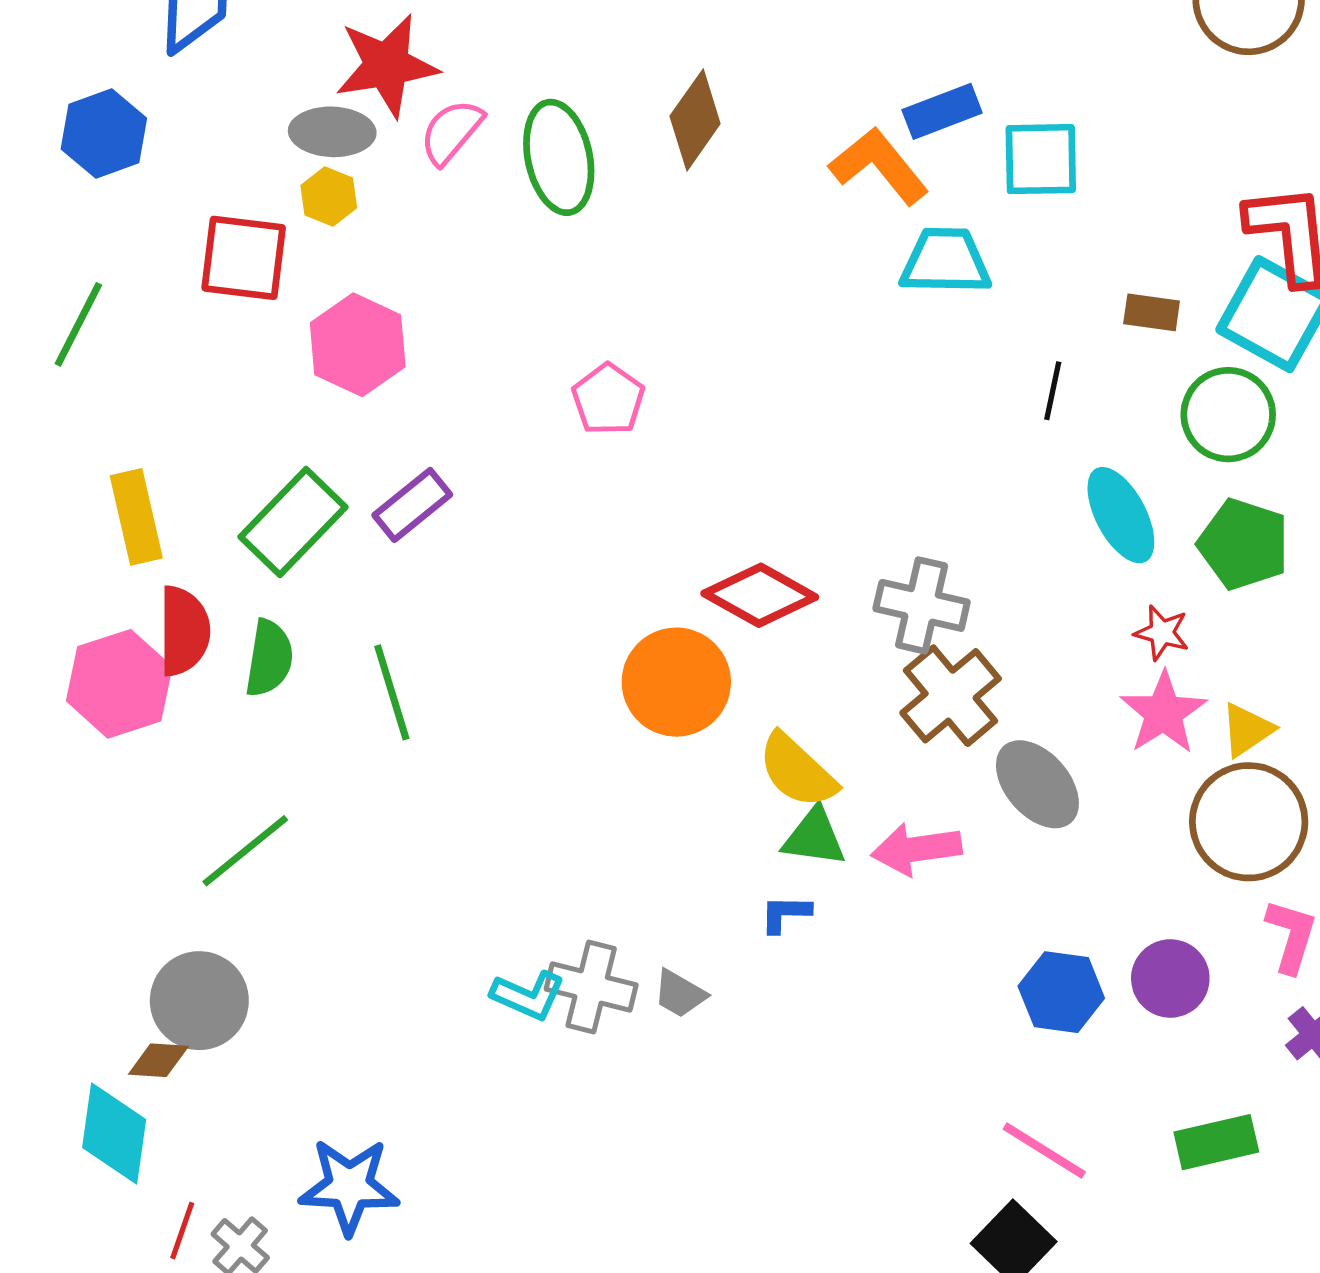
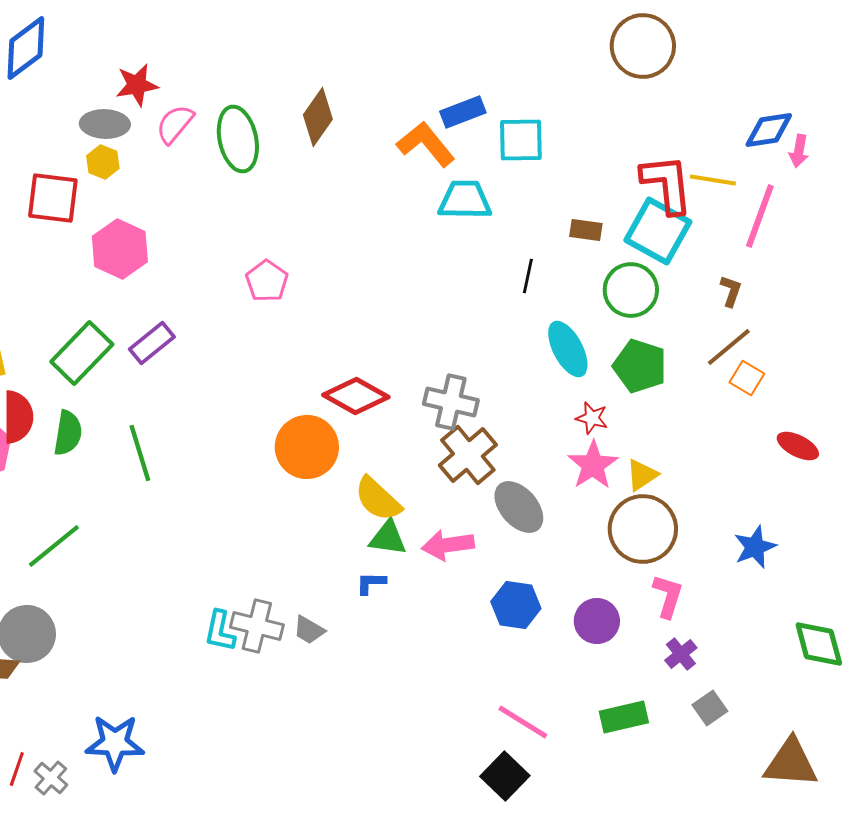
red star: (387, 65) -> (137, 85), size x0.7
blue hexagon: (1061, 992) -> (516, 605), moved
cyan L-shape: (528, 996) -> (220, 631), turned 78

